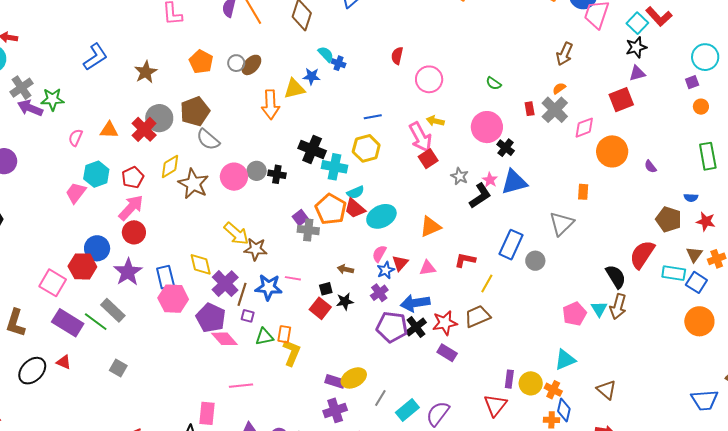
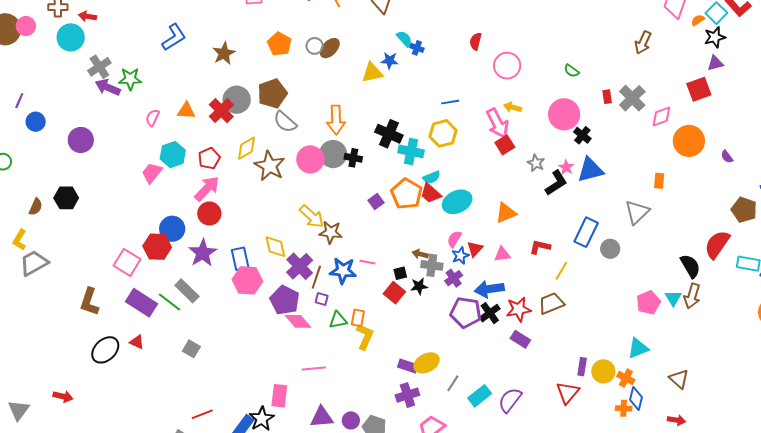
orange semicircle: (559, 88) -> (698, 20), moved
orange arrow: (271, 105) -> (336, 120), moved
gray circle: (257, 171) -> (333, 154), size x1.4
gray cross: (308, 230) -> (432, 265), moved

